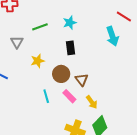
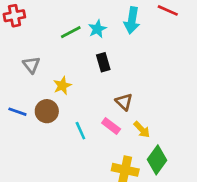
green line: (40, 27) -> (71, 32), moved
cyan arrow: (112, 36) -> (132, 20), moved, turned 36
brown circle: (61, 74) -> (47, 111), moved

